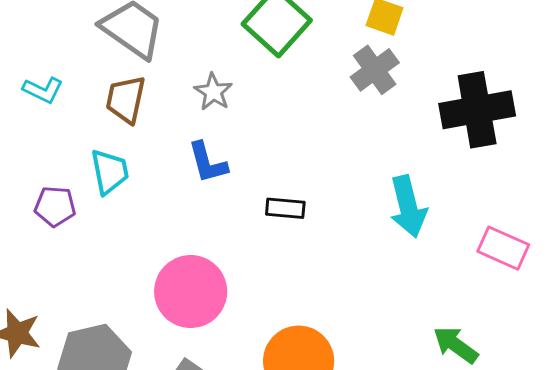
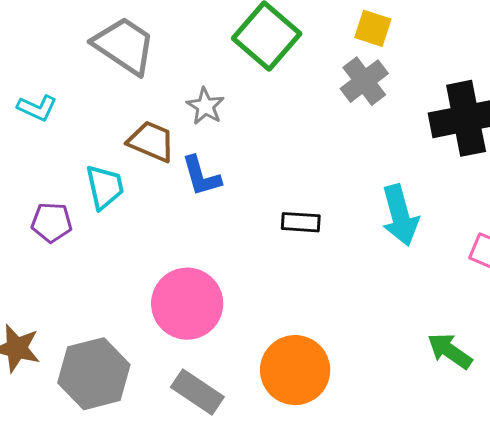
brown trapezoid: (126, 99) -> (151, 141), moved, turned 102
black rectangle: (285, 208) -> (301, 222), moved

